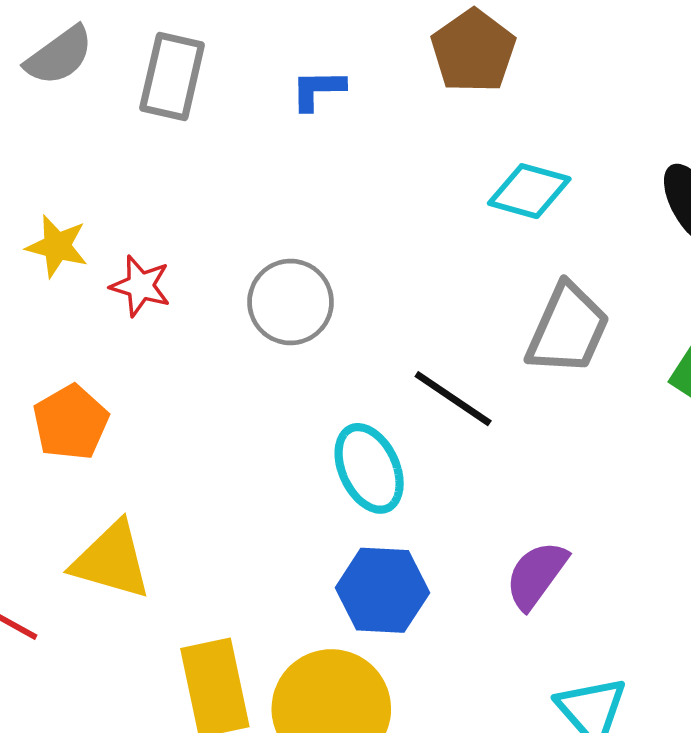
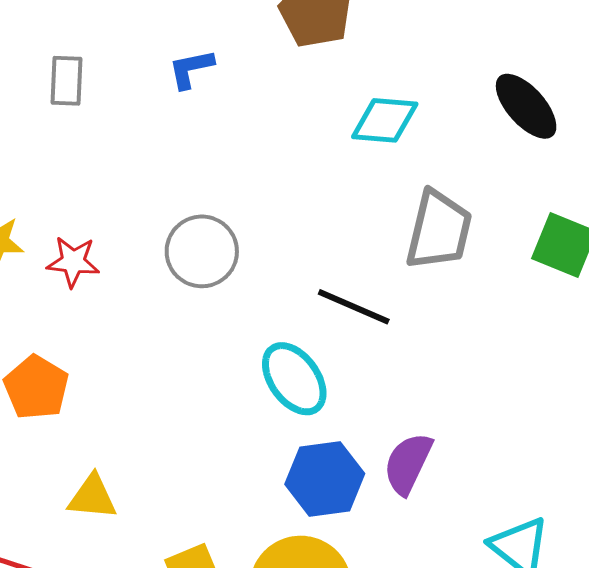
gray rectangle: (172, 77) -> (66, 81), size x0.7
yellow triangle: (111, 561) -> (92, 497), size x0.7
purple semicircle: (536, 575) -> (408, 464), moved

